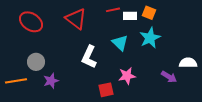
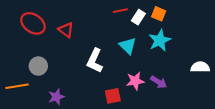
white rectangle: (130, 16) -> (138, 17), turned -56
red triangle: (76, 19) -> (66, 30), moved, size x0.7
purple arrow: (169, 77) -> (159, 82), moved
purple star: (51, 81) -> (56, 97), moved

